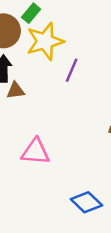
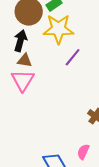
pink triangle: (35, 152) -> (23, 80), moved, turned 40

